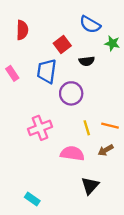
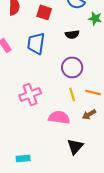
red square: (62, 44) -> (44, 12), moved, turned -35
purple circle: (71, 93) -> (72, 67), moved
cyan rectangle: (32, 199) -> (23, 158), turned -40

